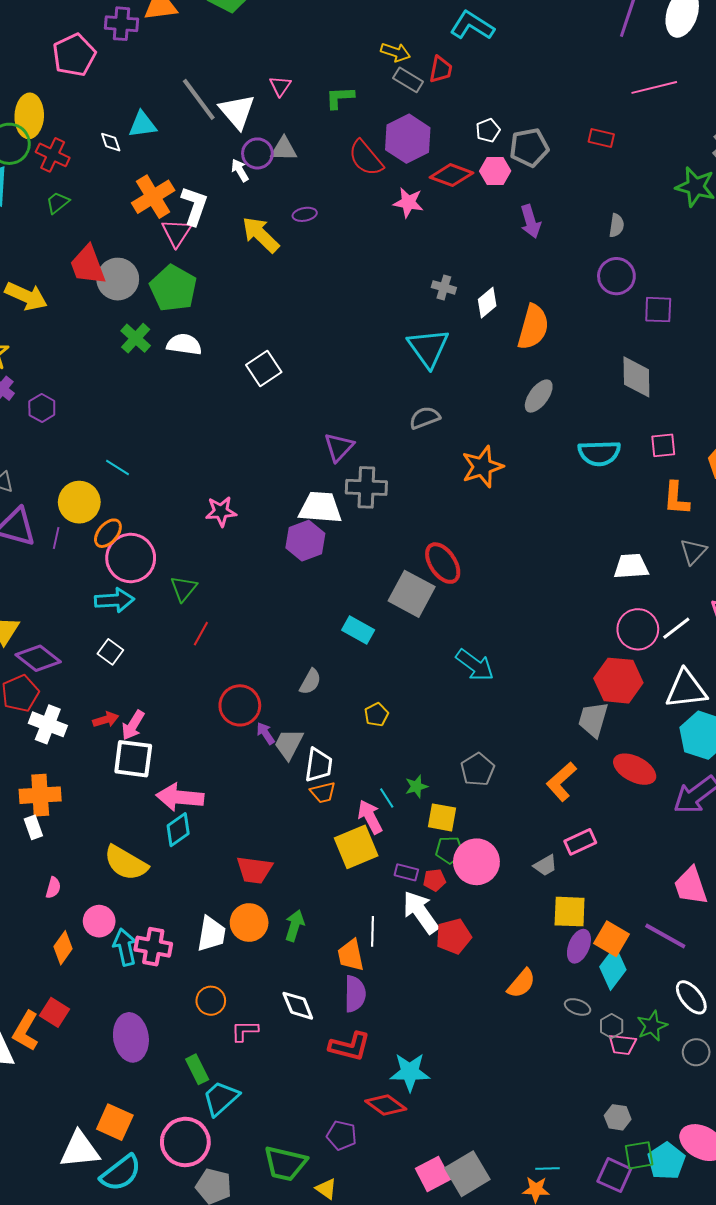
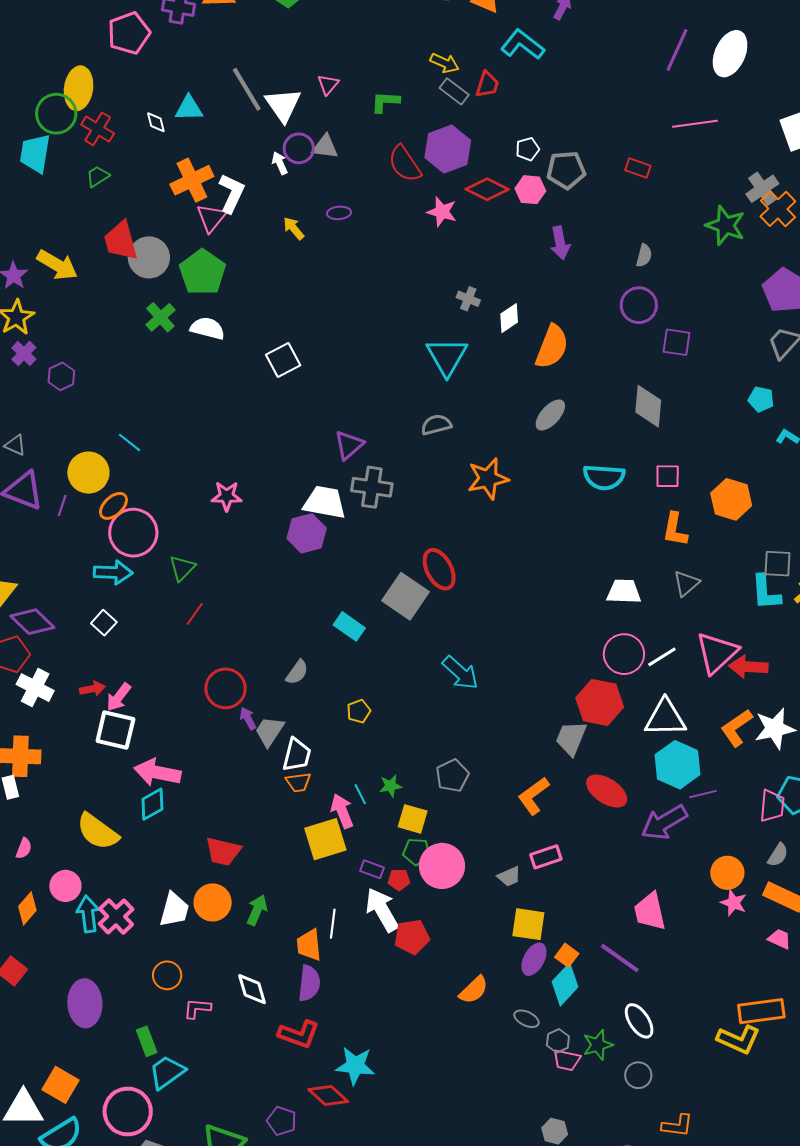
yellow arrow: (261, 235) -> (294, 228), size x0.6
orange square: (612, 939) -> (567, 955), size x0.7
pink cross: (153, 947) -> (116, 917), turned 30

